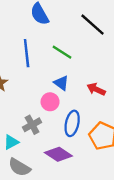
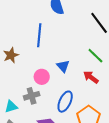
green line: (62, 52) -> (95, 56), moved
pink circle: (50, 102) -> (42, 77), moved

